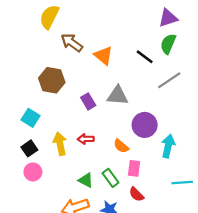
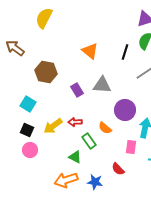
brown arrow: (72, 43) -> (15, 48), moved
black line: (145, 57) -> (125, 52), turned 70
yellow arrow: (60, 144) -> (53, 126), turned -114
black square: (29, 148) -> (27, 130), turned -32
pink rectangle: (134, 168) -> (131, 147), moved
green rectangle: (110, 178) -> (89, 141), moved

